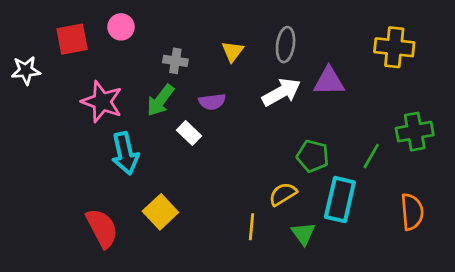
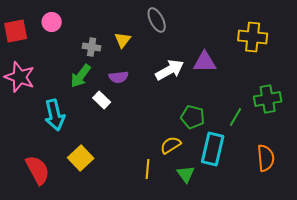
gray ellipse: (286, 45) -> (157, 20), moved, turned -35
yellow triangle: (232, 51) -> (123, 40), moved
pink star: (102, 102) -> (20, 77), moved

